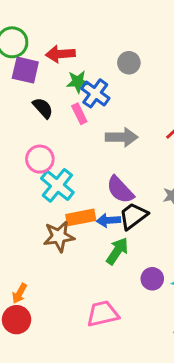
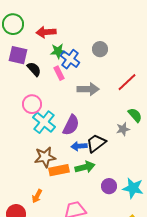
gray circle: (129, 63) -> (100, 49), moved
purple square: (25, 70) -> (18, 55), moved
purple semicircle: (120, 190) -> (71, 125), moved, turned -110
orange rectangle: (81, 217) -> (59, 170), moved
green arrow: (117, 251) -> (85, 167), turned 42
orange arrow: (19, 293) -> (37, 196), moved

